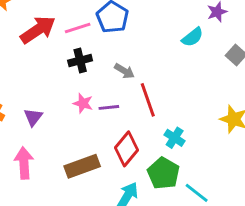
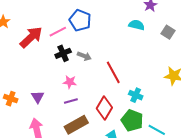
cyan semicircle: (192, 37) -> (137, 25), turned -119
gray arrow: (124, 71) -> (84, 56), moved
purple line: (109, 107) -> (71, 101), moved

